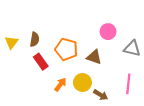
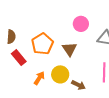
orange pentagon: (66, 49) -> (42, 44), turned 30
brown triangle: (94, 57) -> (70, 49), turned 42

